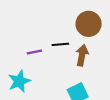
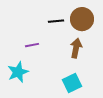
black line: (60, 44) -> (56, 21), moved

